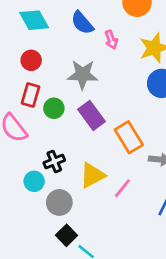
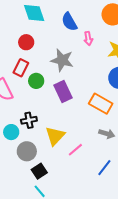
orange rectangle: (129, 137) -> (101, 104), moved, turned -40
yellow triangle: (92, 175) -> (55, 136), turned -30
black square: (67, 235) -> (39, 171), moved

